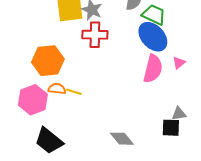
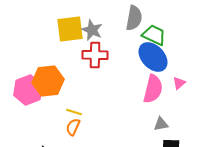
orange semicircle: (57, 89) -> (73, 127), moved, turned -72
pink hexagon: (33, 100) -> (28, 90), moved
gray triangle: (179, 114) -> (161, 124), moved

